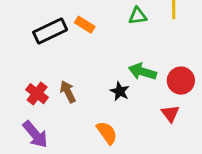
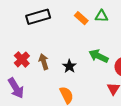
orange rectangle: (85, 25) -> (81, 18), moved
black star: (120, 91) -> (69, 66), moved

